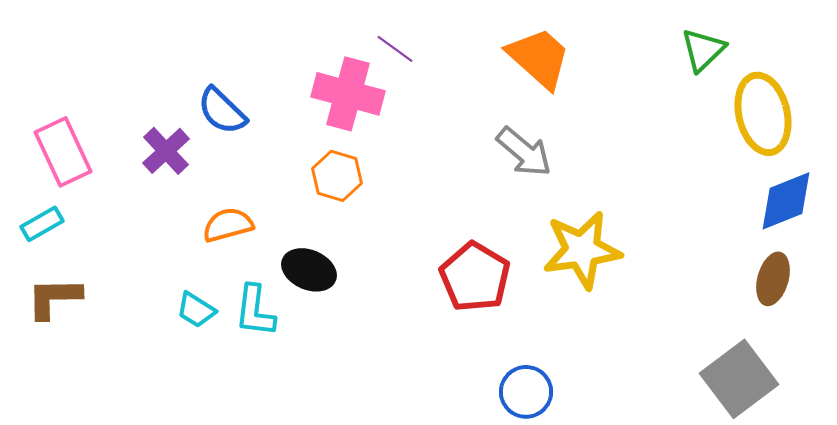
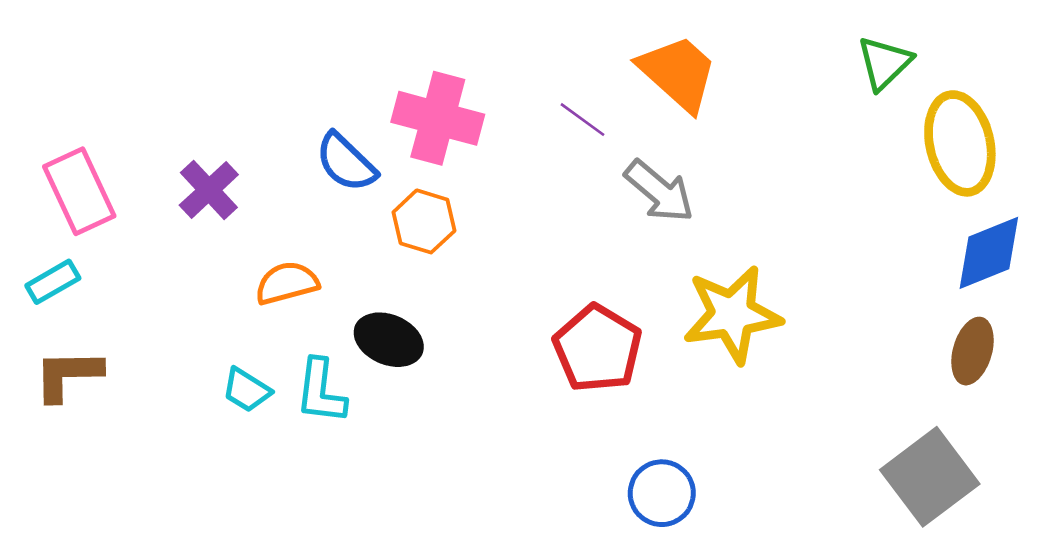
purple line: (395, 49) -> (582, 120), moved
blue semicircle: (222, 111) -> (346, 162), moved

